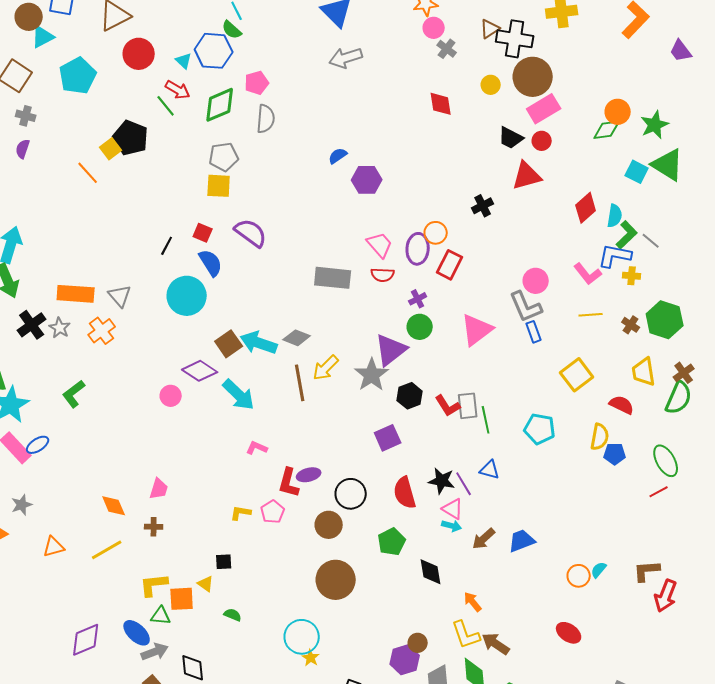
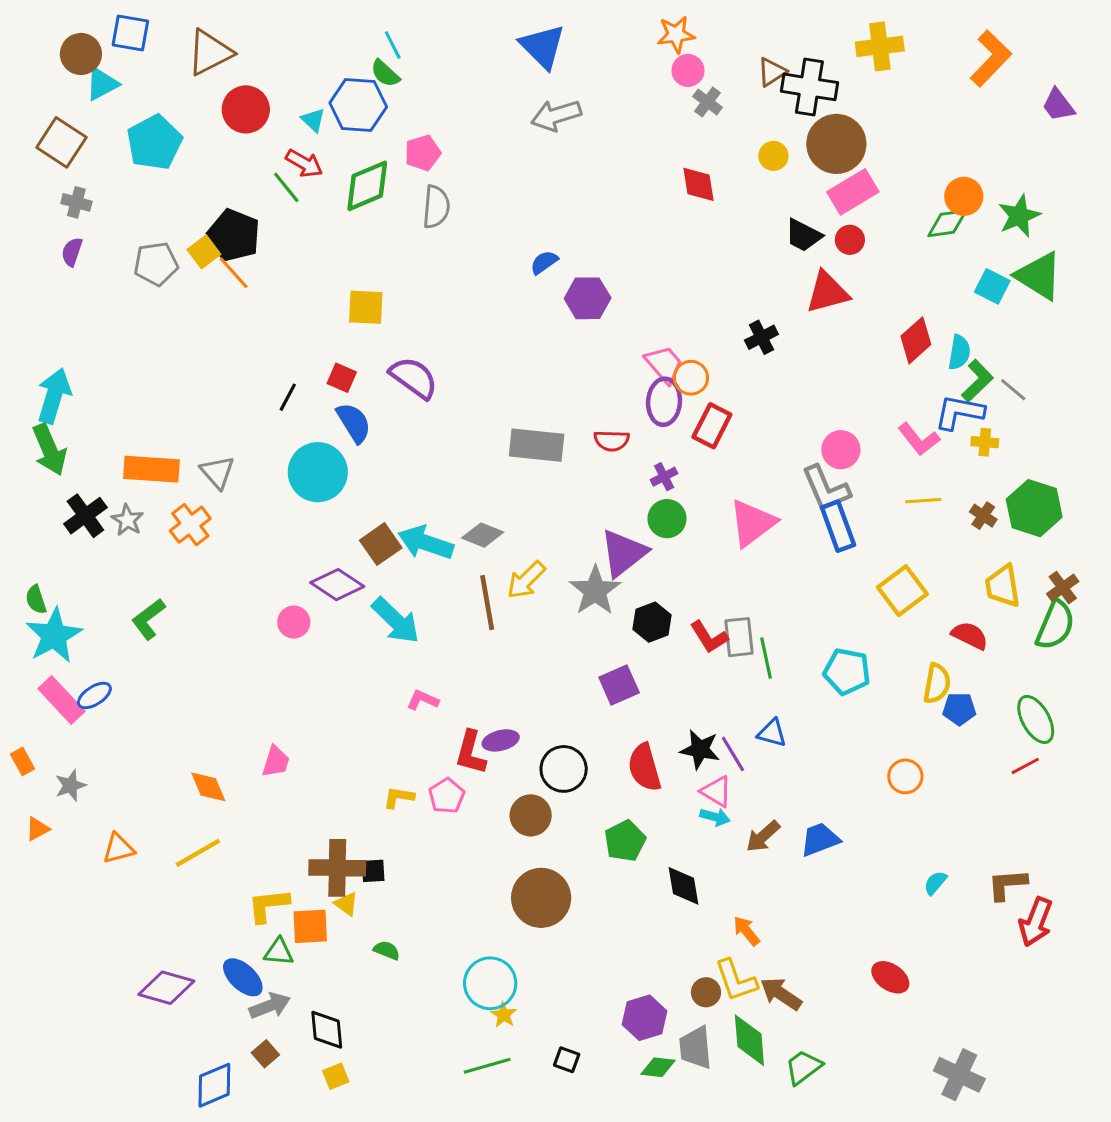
gray pentagon: (224, 157) -> (156, 264), moved
orange line: (88, 173) -> (234, 273), moved
pink trapezoid: (380, 245) -> (664, 364), moved
blue rectangle: (534, 332) -> (838, 526), size x1.5
brown cross: (154, 527) -> (337, 868), moved, size x2.0
orange circle: (579, 576) -> (905, 776), moved
purple diamond: (86, 640) -> (166, 988), turned 39
brown circle: (418, 643) -> (706, 992), moved

